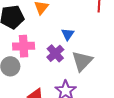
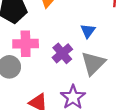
blue triangle: (68, 34) -> (88, 31), moved

